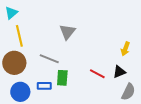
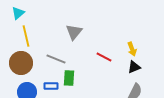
yellow arrow: (125, 49) -> (132, 49), turned -40
black triangle: (119, 72) -> (134, 67), moved
red line: (97, 74) -> (104, 57), moved

